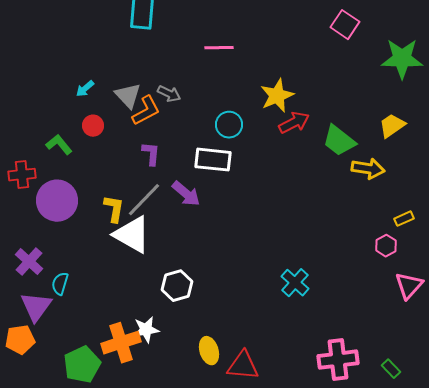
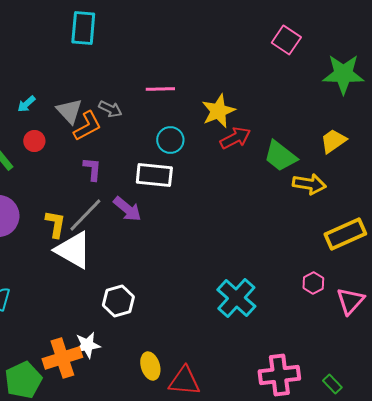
pink line: (219, 48) -> (160, 89), moved
yellow rectangle: (404, 219) -> (345, 234), size x2.0
pink hexagon: (386, 246) -> (313, 283), moved
cyan cross: (295, 283) -> (236, 298), size x1.4

